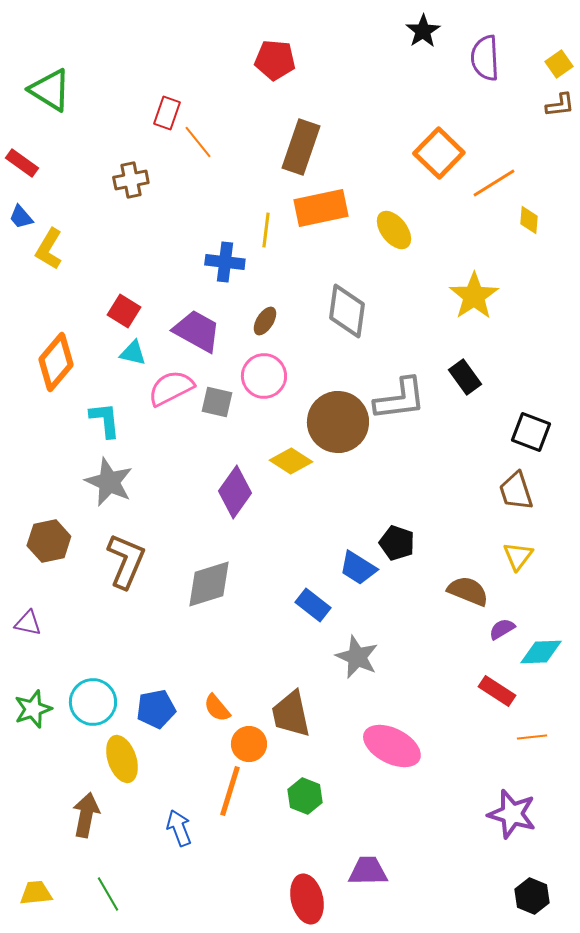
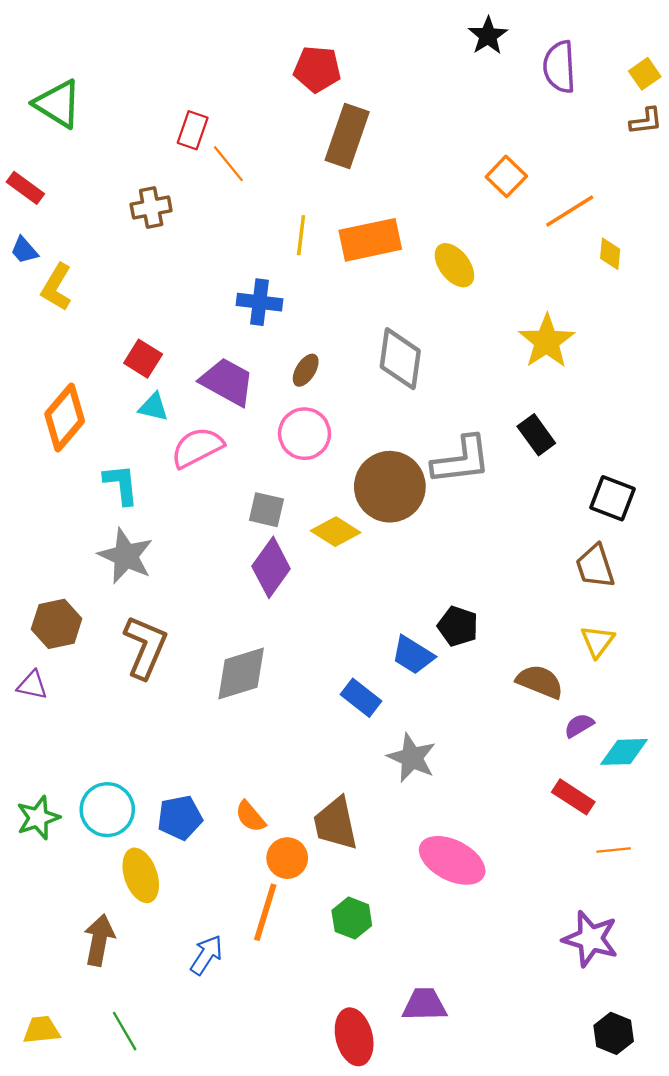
brown rectangle: (301, 147) -> (347, 136), moved
orange square: (439, 153) -> (506, 176), size x0.7
yellow line: (266, 230) -> (301, 235), moved
gray square: (217, 402) -> (266, 510), moved
purple triangle: (28, 623) -> (32, 685), moved
blue arrow: (179, 828) -> (206, 955), turned 54

